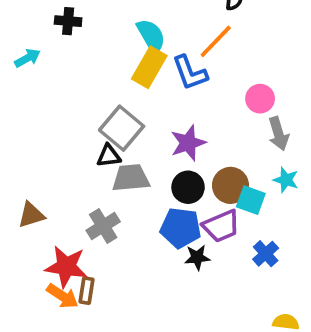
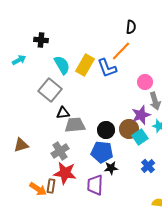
cyan semicircle: (151, 36) -> (62, 65), moved
gray square: (122, 128) -> (50, 90), moved
purple star: (188, 143) -> (141, 115), moved
cyan square: (251, 200) -> (140, 137), turned 35
purple trapezoid: (221, 226) -> (95, 185), moved, turned 115
red star: (66, 267) -> (65, 173), moved

